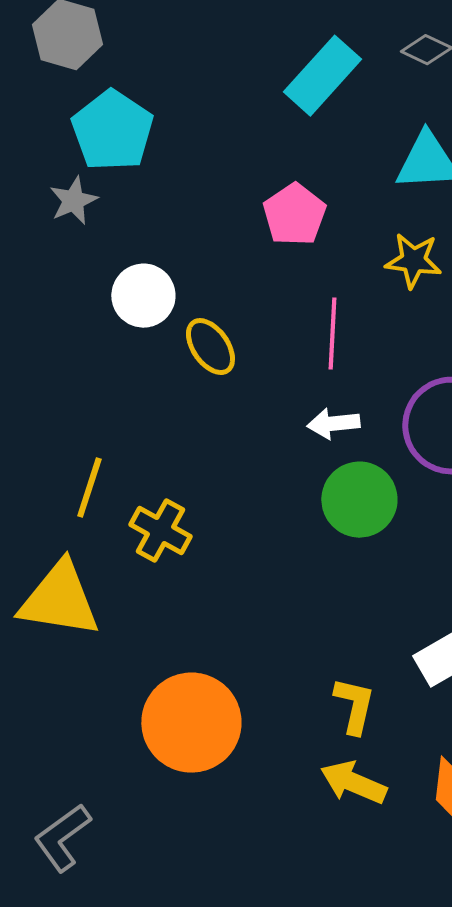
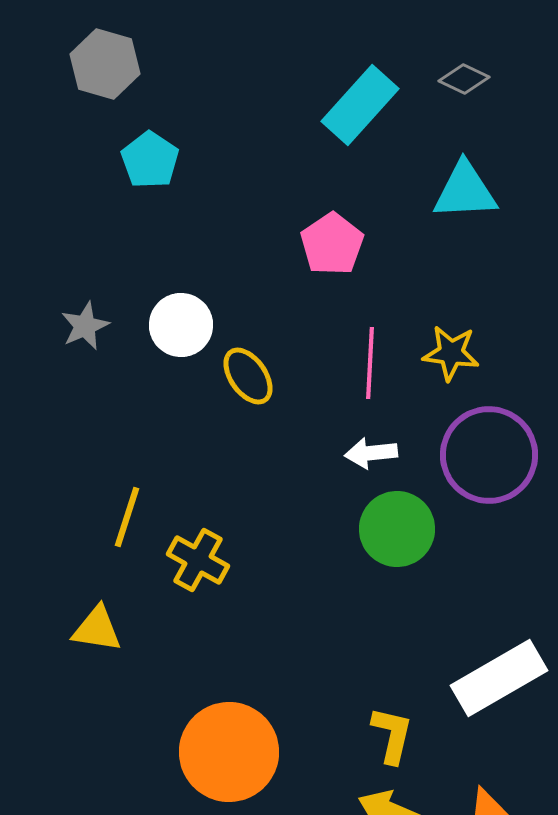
cyan pentagon: (112, 131) -> (150, 160), size x0.7
gray star: (73, 201) -> (85, 326), moved
yellow star: (413, 261) -> (451, 353), moved
yellow triangle: (59, 600) -> (97, 629), size x0.6

